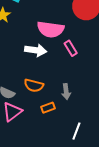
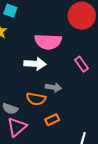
pink rectangle: (71, 48) -> (82, 64), moved
gray arrow: (66, 92) -> (54, 87), moved, turned -70

